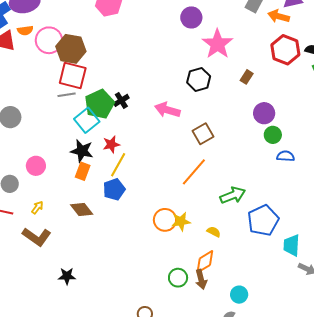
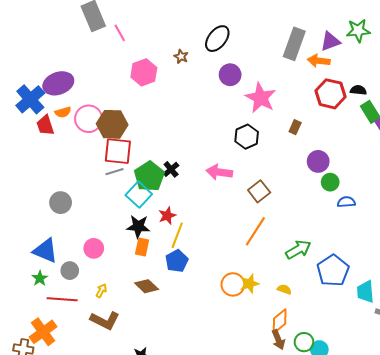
green circle: (178, 278) -> (304, 342), moved

